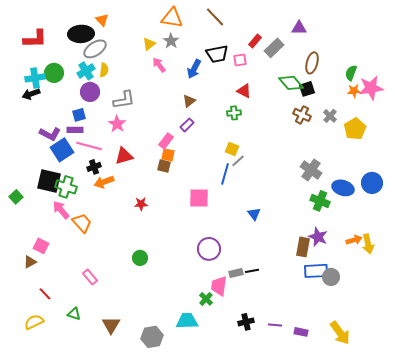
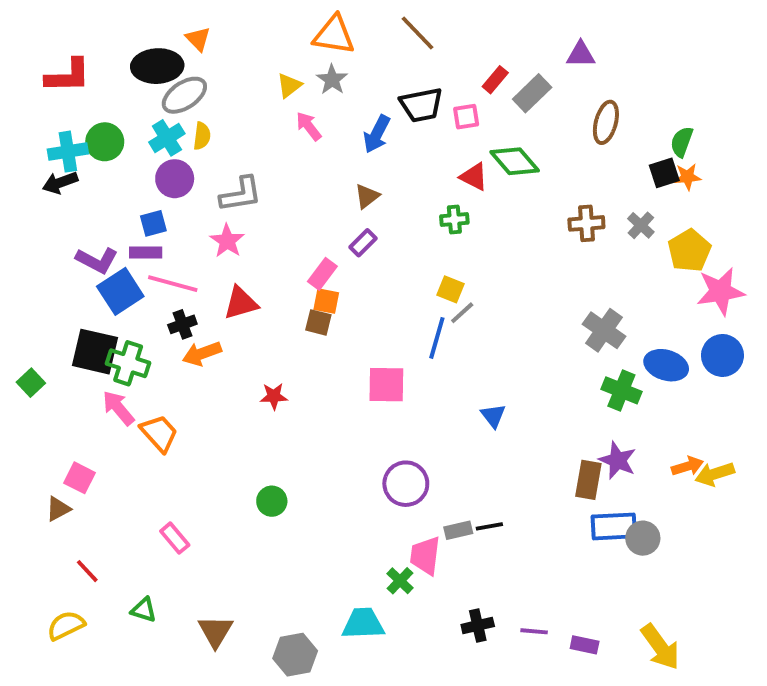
green diamond: (291, 83) -> (515, 161), moved
pink star: (371, 88) -> (721, 291), moved
black square: (307, 89) -> (664, 173), moved
brown cross: (302, 115) -> (586, 223), turned -30
yellow arrow: (368, 244) -> (715, 474), turned 84

